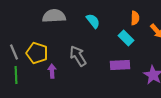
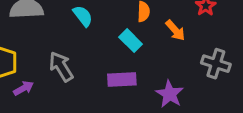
purple arrow: (52, 71) -> (24, 88), turned 64

